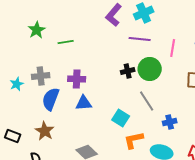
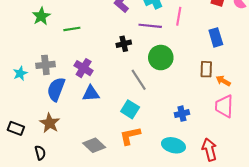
pink line: (173, 48) -> (179, 16), moved
black cross: (128, 71) -> (124, 44), moved
purple cross: (77, 79) -> (84, 68), turned 30
gray line: (147, 101) -> (139, 80), moved
orange L-shape: (134, 140) -> (130, 136), moved

